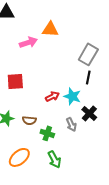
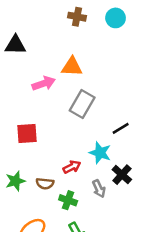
gray rectangle: (88, 54) -> (82, 104), moved
black line: (88, 77) -> (121, 128), turned 48
red arrow: (52, 96) -> (72, 167), moved

